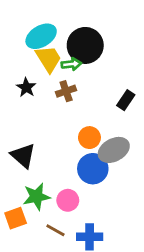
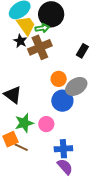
black star: (26, 87) -> (20, 41), moved
brown cross: (66, 91) -> (40, 47), size x1.6
brown line: (55, 230) -> (21, 147), moved

